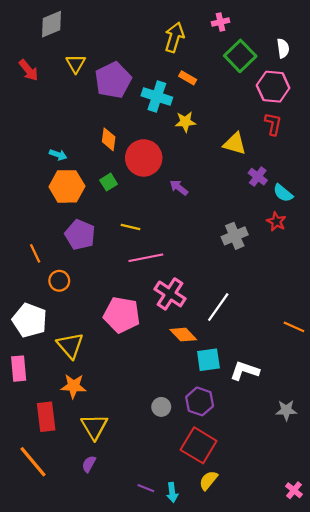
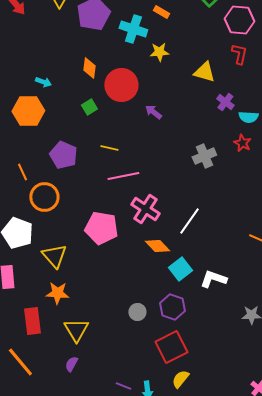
orange hexagon: (67, 186) -> (28, 111), moved
cyan semicircle: (283, 193) -> (248, 117), turned -36
orange circle: (59, 281) -> (44, 197), size x1.5
cyan square: (208, 360) -> (180, 269), turned -30
red square: (199, 445) -> (171, 347), turned 32

